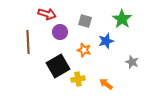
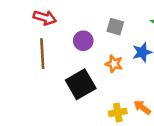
red arrow: (47, 14) -> (45, 18), moved
yellow cross: (78, 79) -> (118, 112), moved

